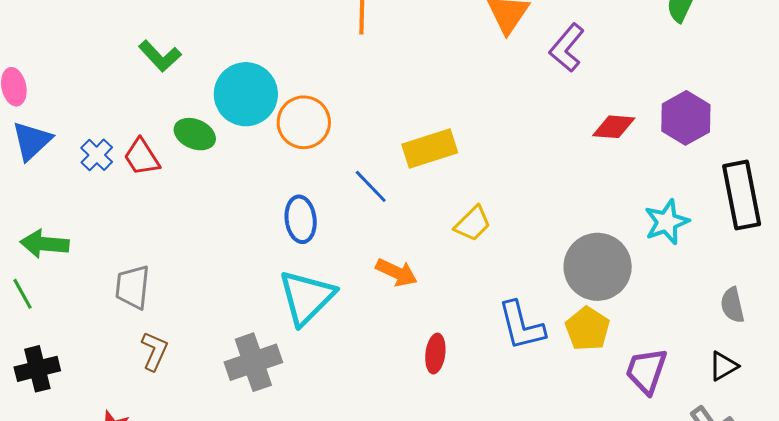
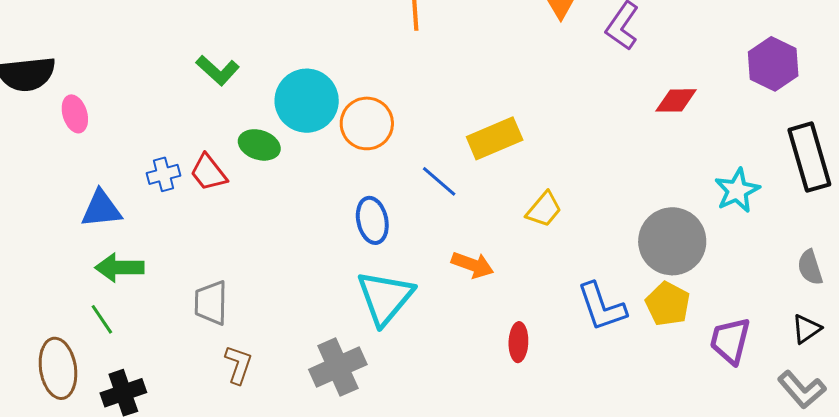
purple hexagon: (686, 118) -> (773, 64), moved
blue triangle: (32, 141) -> (101, 209), moved, turned 42
blue cross: (97, 155) -> (163, 174), turned 36

